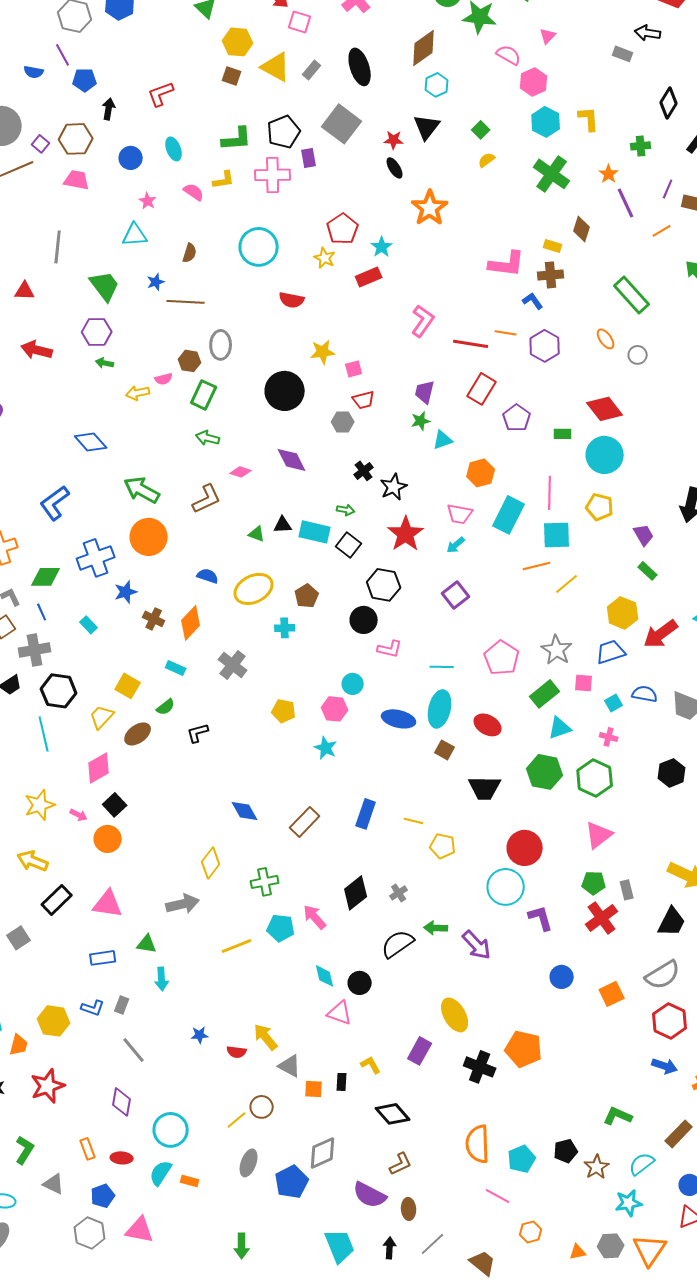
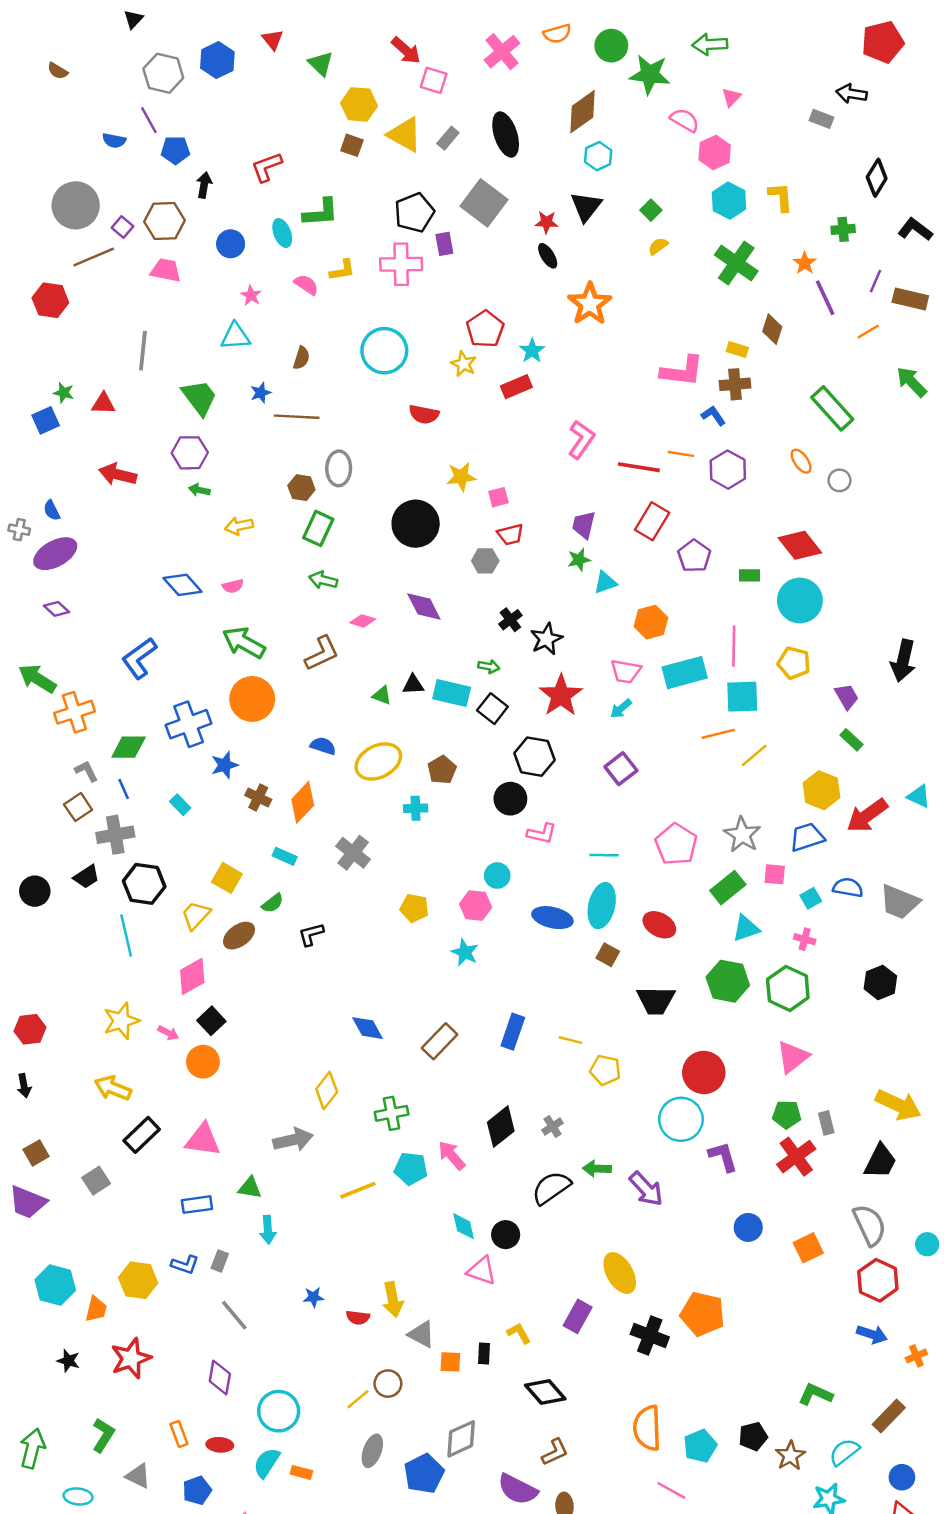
green L-shape: (237, 139) -> (321, 213), moved
pink semicircle: (164, 379) -> (233, 586), moved
cyan rectangle: (509, 515) -> (685, 673), turned 48
gray semicircle: (663, 975) -> (870, 1225), turned -84
yellow arrow: (266, 1037) -> (393, 1299), turned -152

